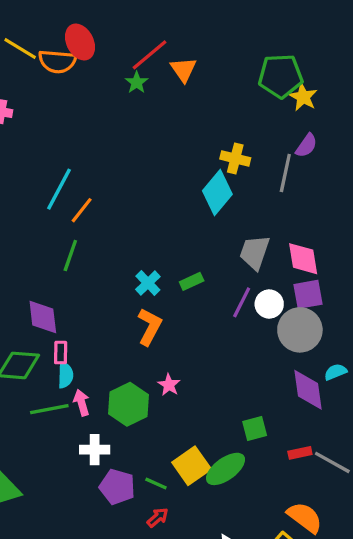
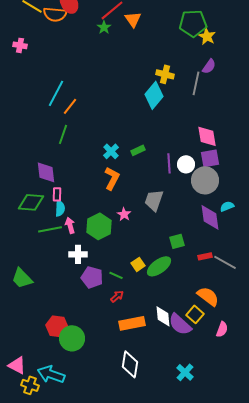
gray trapezoid: (255, 252) -> (154, 200), moved
purple line: (242, 302) -> (169, 163), turned -30
yellow square: (192, 466) -> (138, 264), size x0.6

